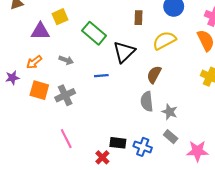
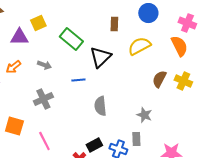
brown semicircle: (154, 75) -> (159, 79), moved
orange square: (39, 90) -> (14, 126), moved
gray semicircle: (147, 101) -> (100, 106), moved
gray rectangle: (171, 137) -> (136, 139), moved, turned 48
black rectangle: (118, 143) -> (94, 145), turned -35

